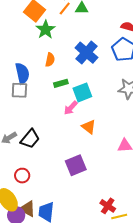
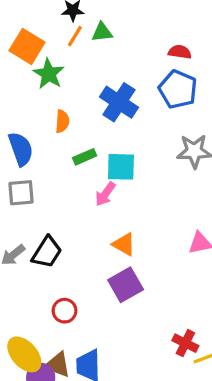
gray square: (19, 90) -> (21, 193), moved
cyan square: (82, 92) -> (121, 167), turned 30
orange triangle: (89, 127) -> (124, 244), moved
red circle: (22, 176) -> (64, 311), moved

